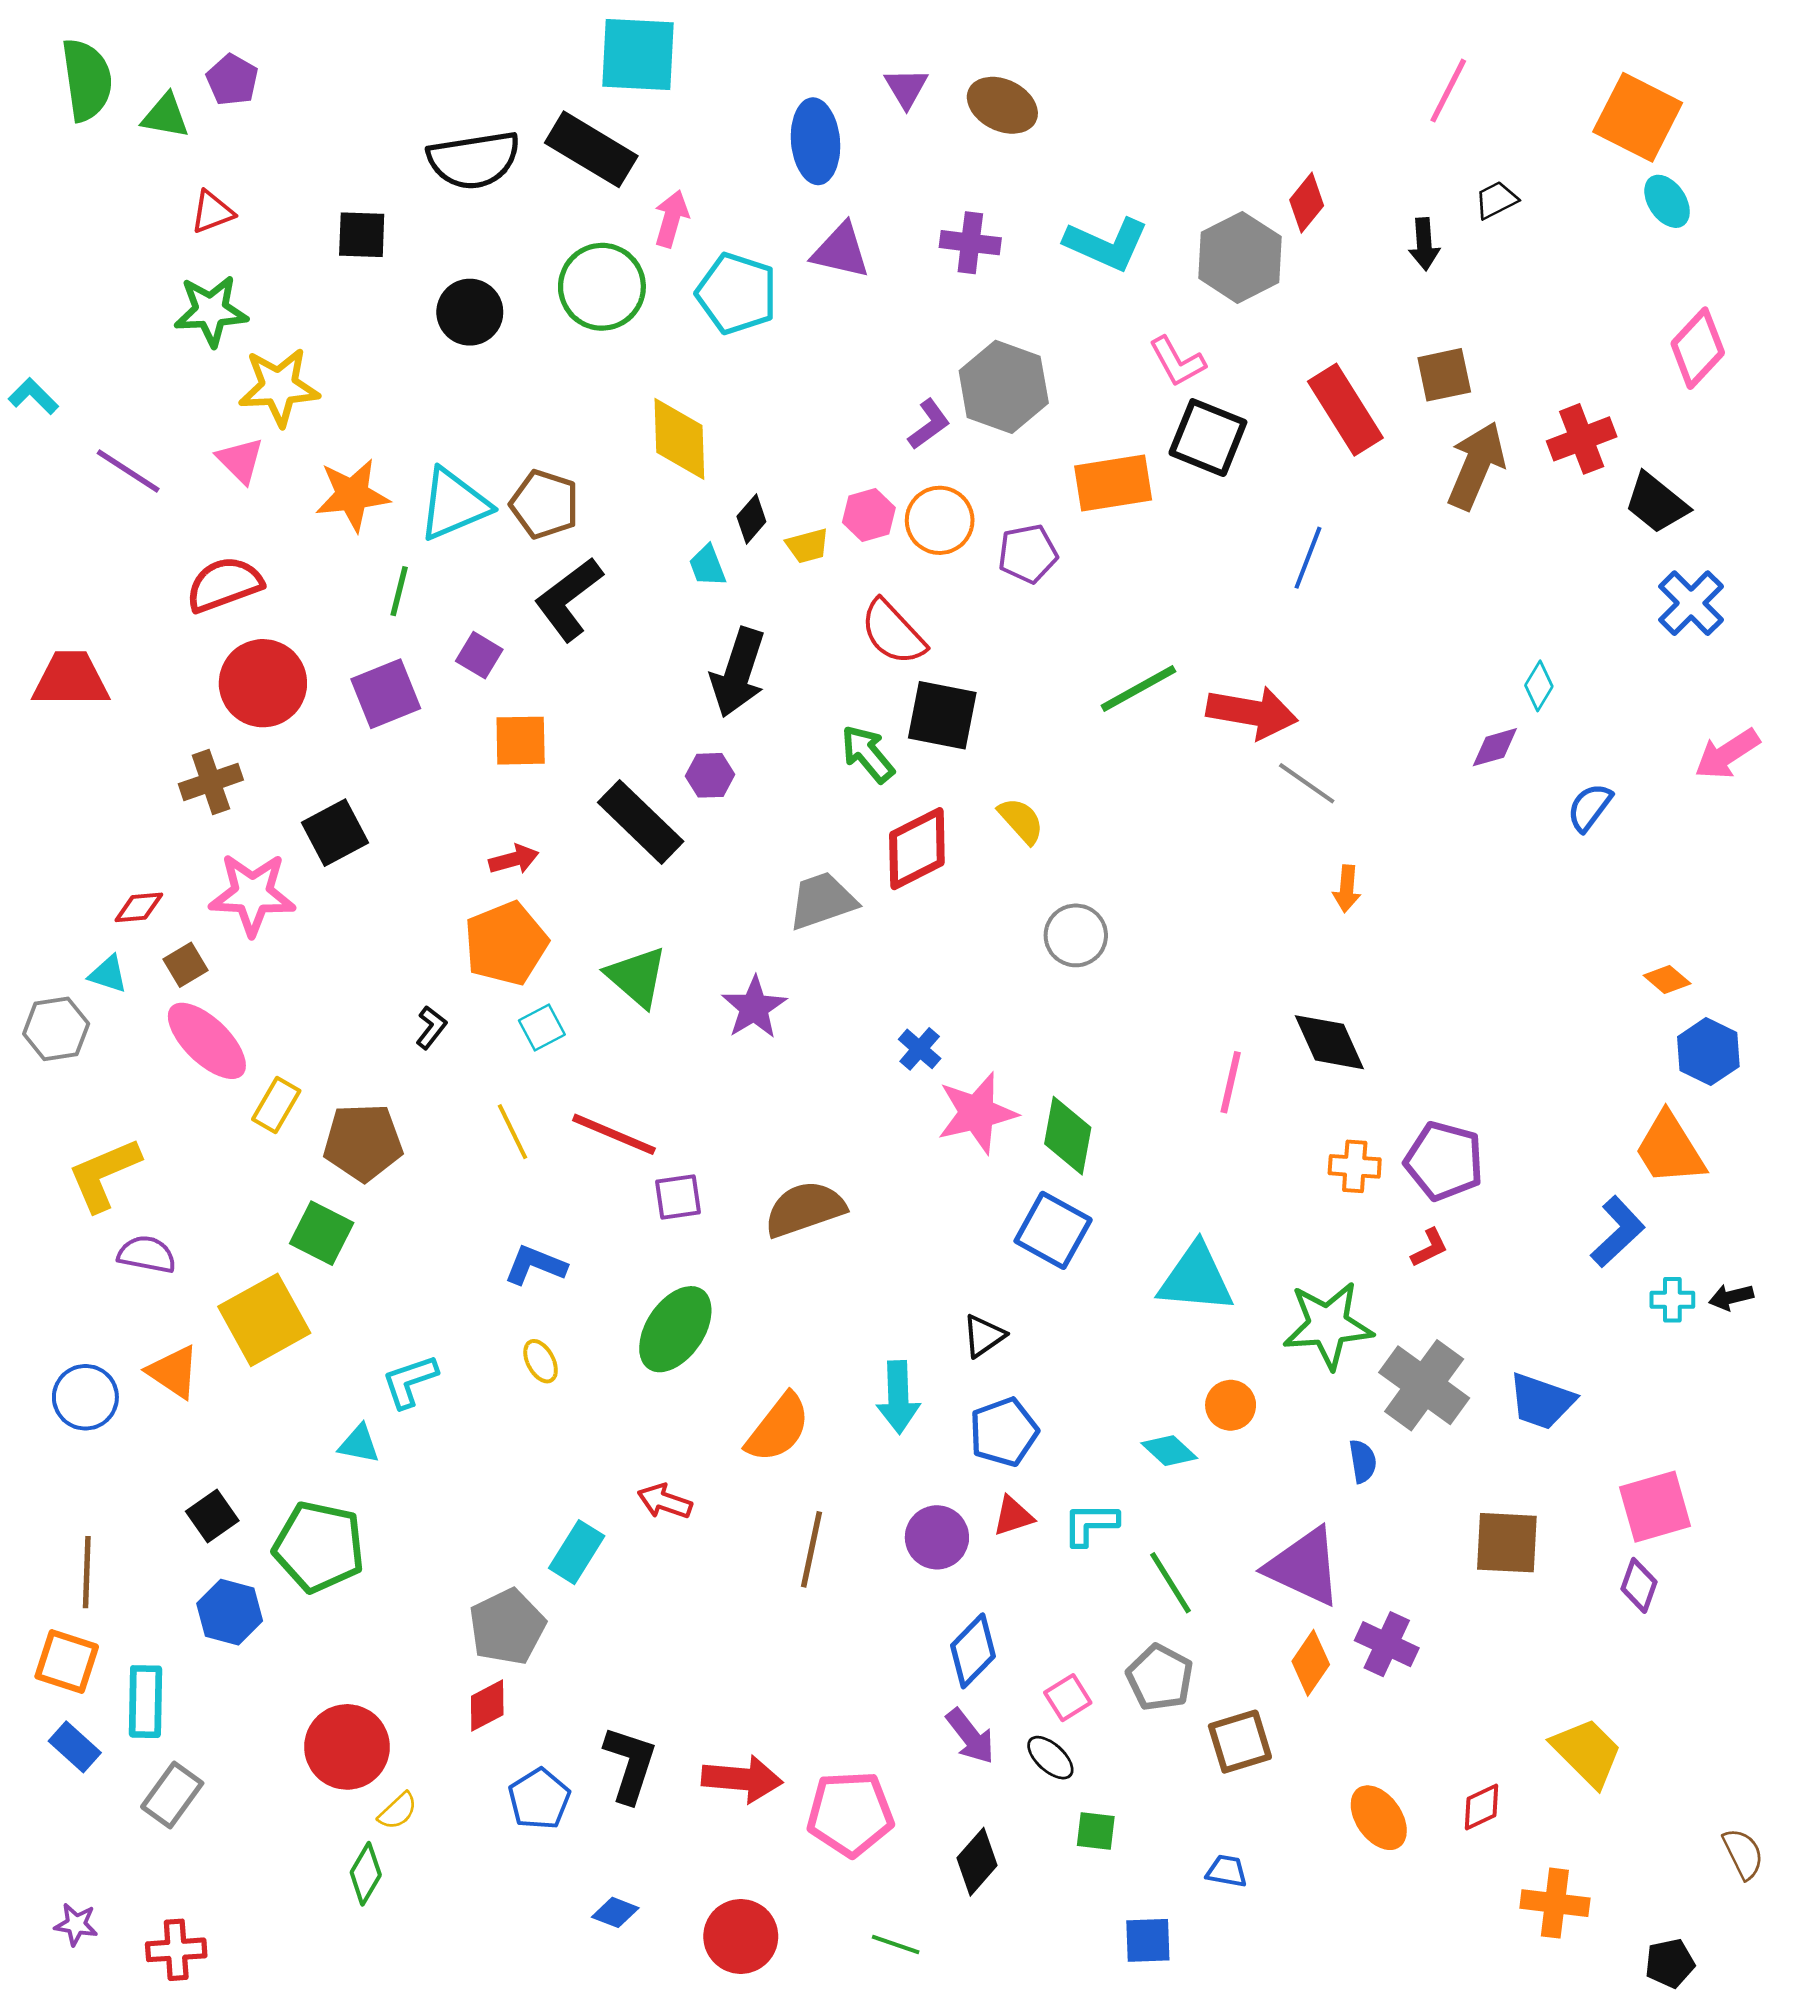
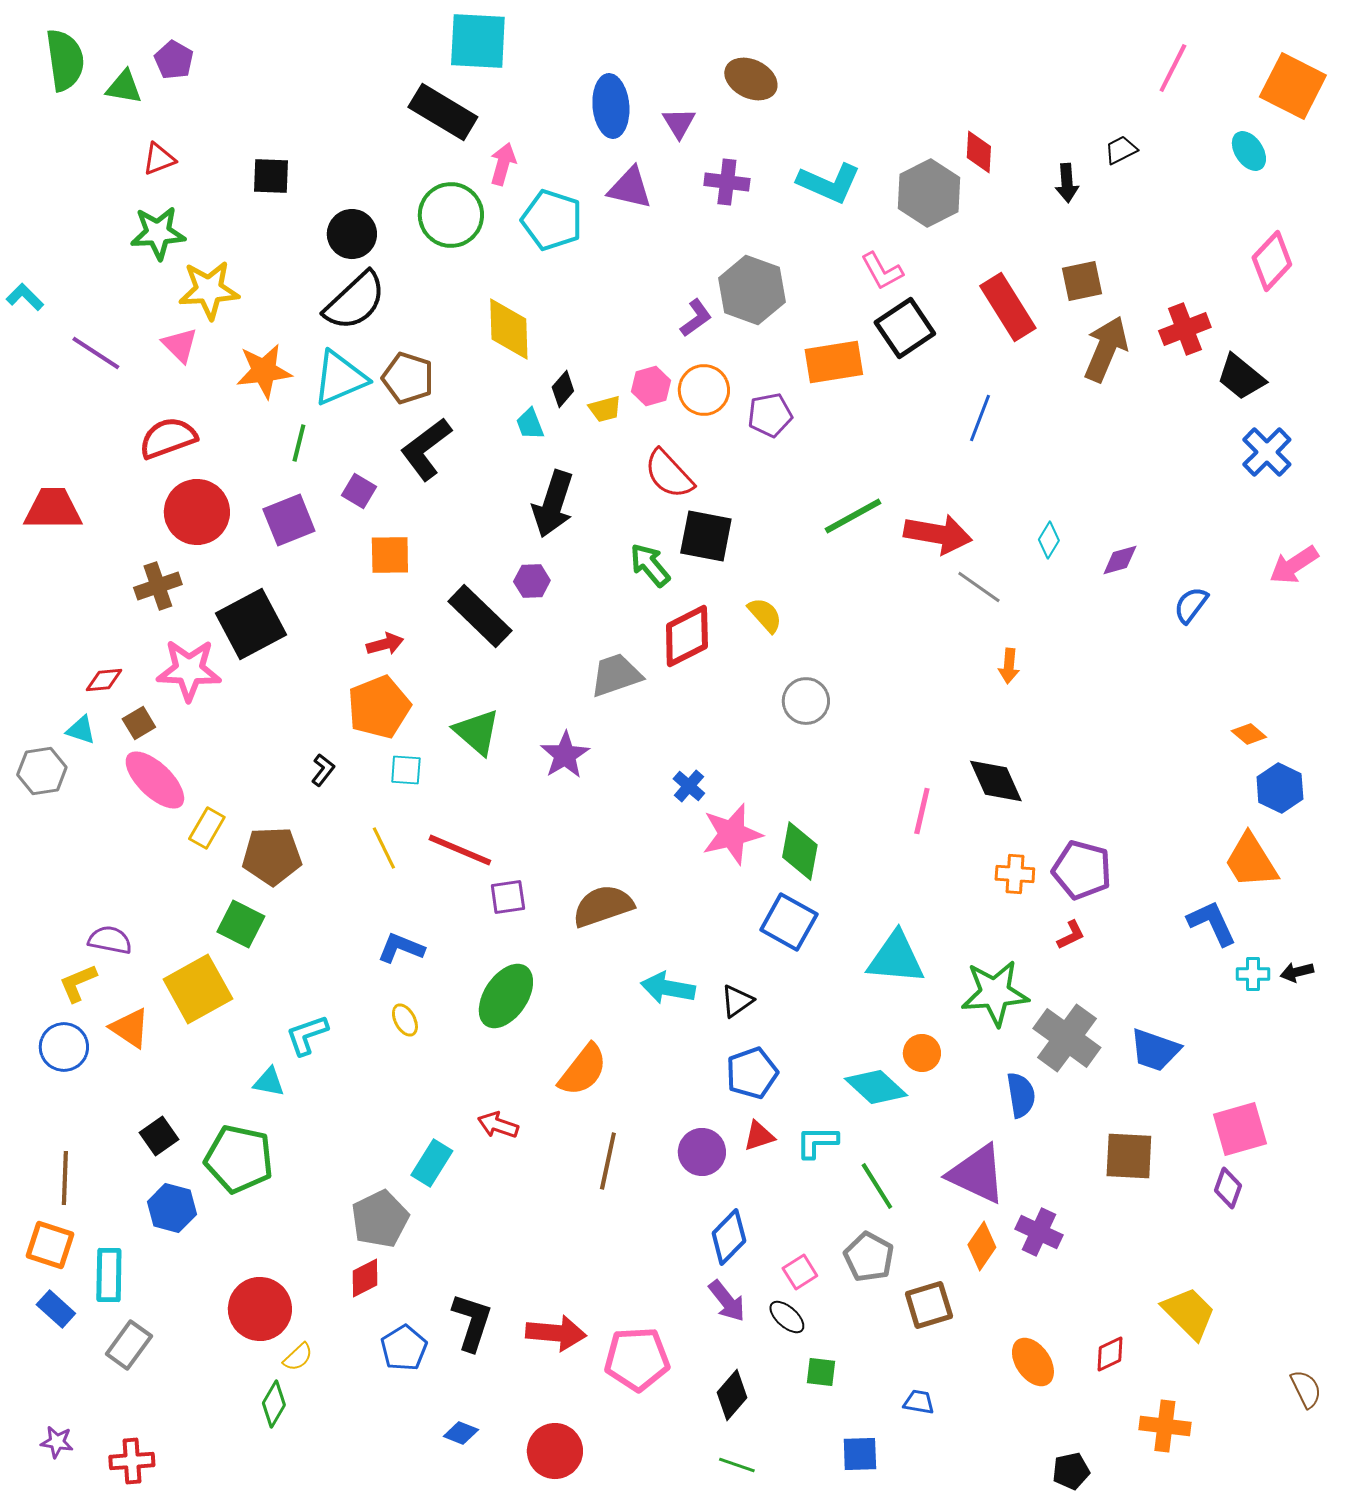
purple triangle: (906, 88) -> (679, 123), moved
pink line: (1448, 91) -> (1173, 68), moved
orange square: (1638, 117) -> (1293, 86), moved
black semicircle: (474, 160) -> (355, 301), moved, turned -34
red diamond: (1307, 203) -> (979, 152), turned -36
black square: (1208, 438) -> (905, 328), turned 34
cyan diamond: (1539, 686) -> (1049, 540), moved
black square: (335, 833) -> (251, 624), size x1.4
cyan square: (542, 1028) -> (406, 770), turned 32
yellow L-shape: (104, 1174) -> (78, 983), moved, size x0.7
blue L-shape: (1618, 1232) -> (1212, 923), turned -72
cyan arrow: (898, 1397) -> (668, 988), moved, turned 102
cyan diamond: (1169, 1451) -> (876, 1087), size x1.5
blue semicircle: (1363, 1461) -> (1021, 1095), size x1.4
green line: (896, 1944) -> (737, 1465), moved
black pentagon: (1670, 1963) -> (1071, 1471), moved

